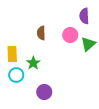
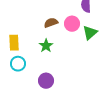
brown semicircle: (41, 33) -> (51, 23), moved, turned 72
green star: (33, 63) -> (46, 46), moved

